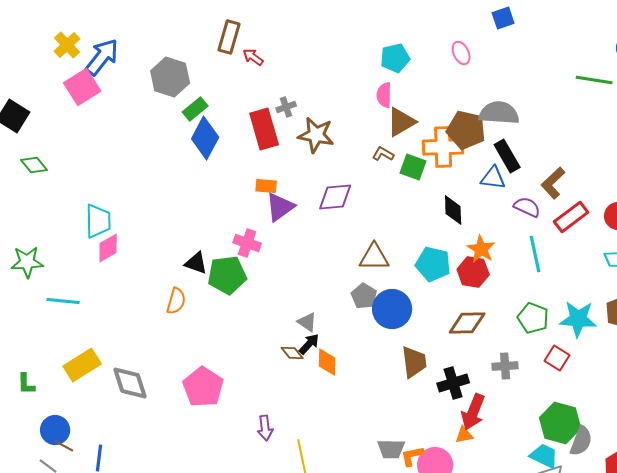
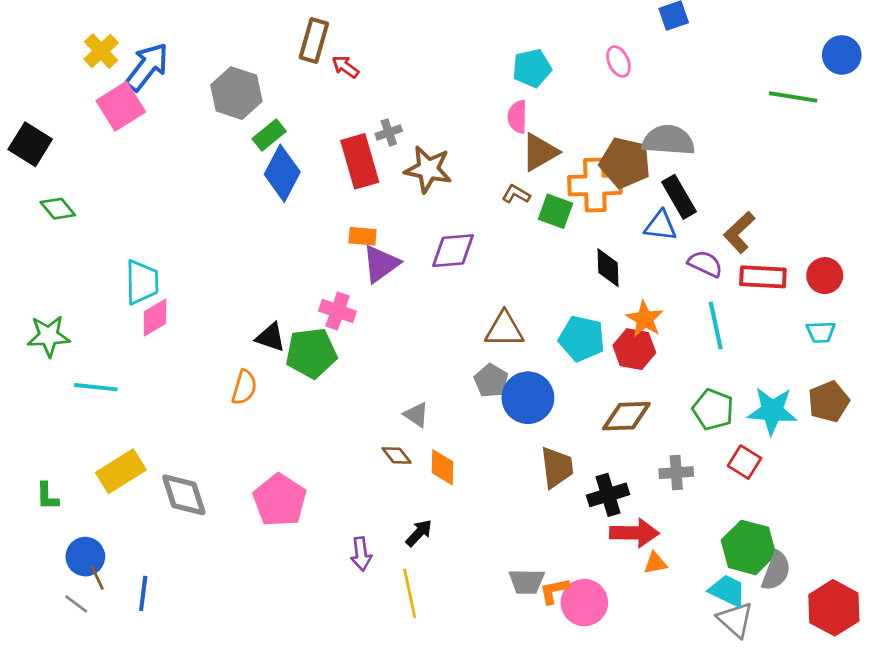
red rectangle: (571, 217) -> (763, 277), turned 40
black arrow: (309, 344) -> (419, 533), moved
red arrow: (473, 412) -> (634, 533), turned -111
orange triangle: (464, 435) -> (655, 563), moved
brown line: (64, 446) -> (97, 578), turned 36

